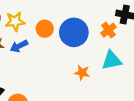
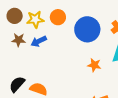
orange circle: (45, 29) -> (58, 17), moved

